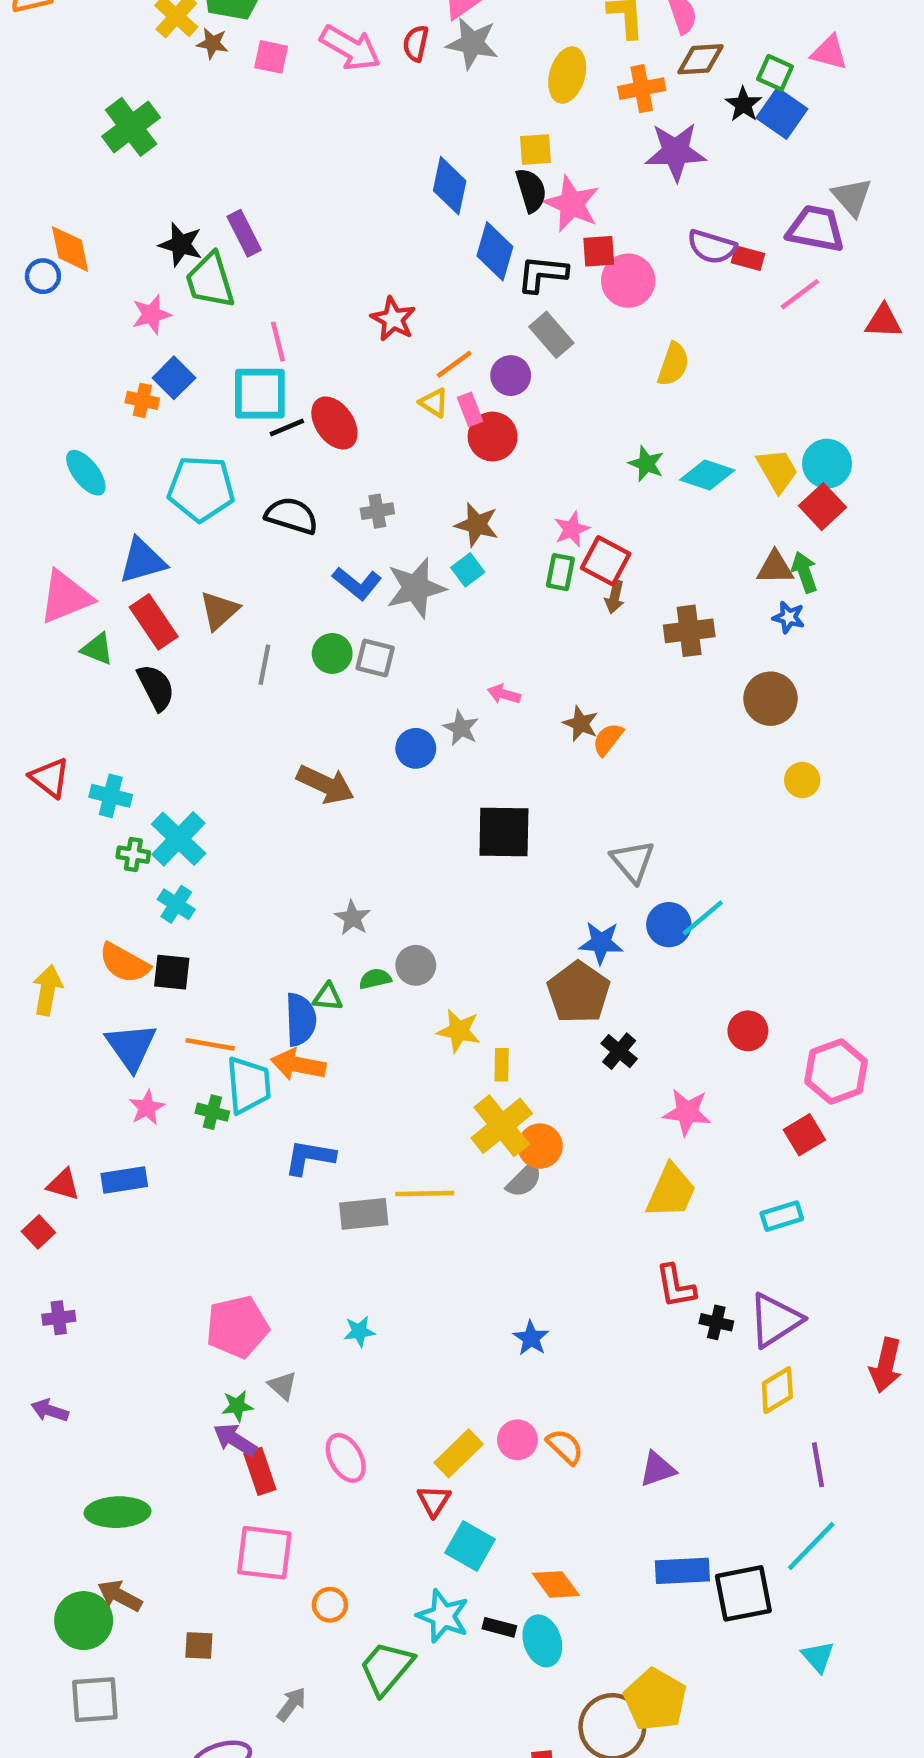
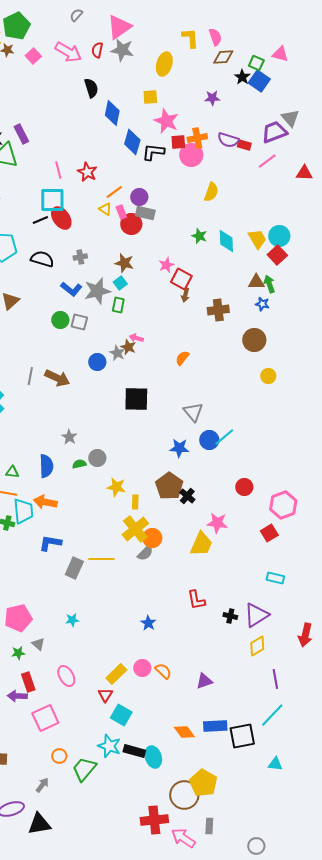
pink square: (271, 57) -> (33, 56), turned 35
orange cross: (642, 89) -> (197, 138), moved
purple star: (676, 152) -> (212, 98), size x0.6
black semicircle: (531, 190) -> (91, 88), moved
purple trapezoid: (816, 229) -> (274, 132), turned -32
gray rectangle: (551, 335) -> (145, 213), moved, turned -36
pink line: (278, 342) -> (58, 170), moved
cyan square: (260, 394) -> (52, 200), moved
cyan diamond: (707, 475) -> (226, 241), turned 70
green rectangle: (560, 572) -> (118, 305), moved
gray line: (264, 665) -> (30, 376), moved
brown star: (581, 724) -> (128, 347), moved
brown pentagon: (578, 992) -> (169, 486), moved
green triangle: (328, 997) -> (12, 472), moved
blue semicircle: (301, 1020) -> (46, 466), moved
yellow trapezoid: (671, 1191) -> (201, 544), moved
gray rectangle: (364, 1214) -> (74, 568), turned -60
cyan rectangle: (782, 1216) -> (275, 578), moved, turned 30
red L-shape: (676, 1286) -> (196, 600), moved
purple arrow: (235, 1440) -> (17, 696), moved, turned -30
pink square: (264, 1553) -> (45, 718), moved, turned -32
orange diamond: (556, 1584) -> (184, 732), moved
orange circle: (330, 1605) -> (59, 756), moved
black rectangle: (499, 1627) -> (134, 751), size x1.5
cyan triangle: (818, 1657) -> (275, 764), turned -42

